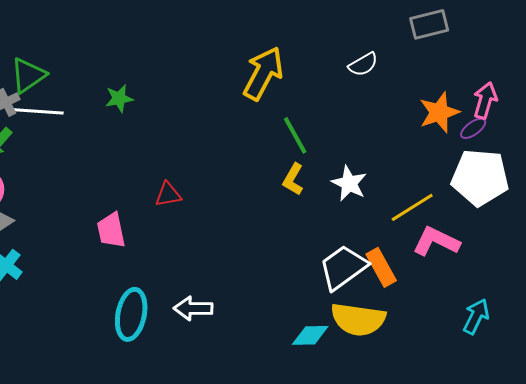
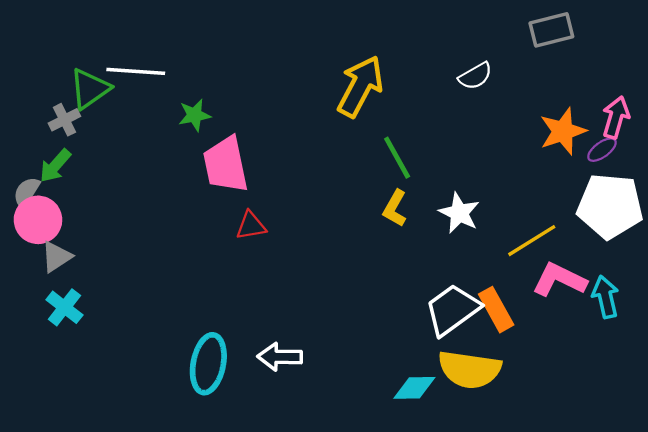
white line: (38, 111) -> (136, 71), moved
pink trapezoid: (111, 230) -> (226, 165), moved, size x1.4
cyan arrow: (476, 316) -> (605, 297), moved, turned -39

